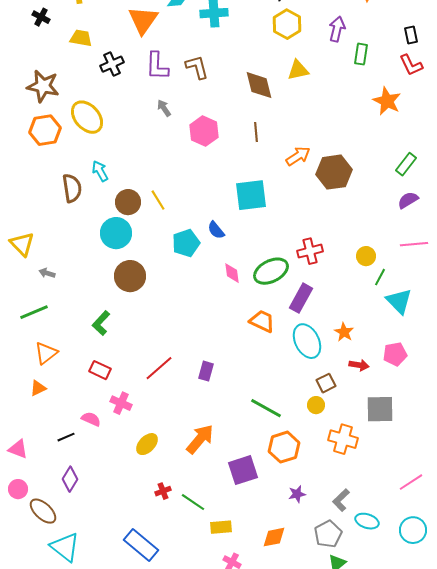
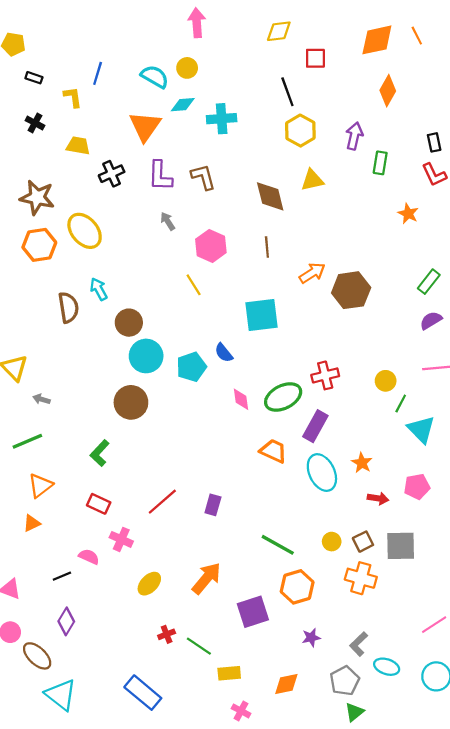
orange star: (387, 101) -> (408, 214), size x0.7
yellow line: (158, 200) -> (194, 285), moved
cyan circle: (116, 233) -> (146, 356), moved
brown square: (326, 383) -> (363, 542), moved

